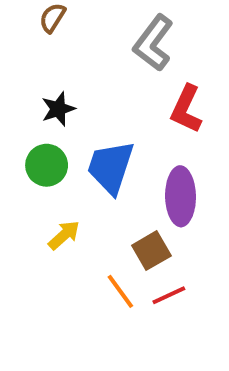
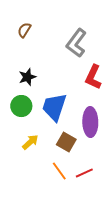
brown square: (151, 251) -> (66, 142), moved, turned -30

